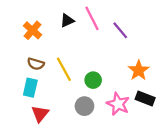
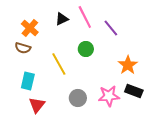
brown semicircle: (36, 64) -> (23, 48), moved
green circle: (93, 80) -> (86, 49), moved
pink star: (118, 104) -> (109, 96), turned -30

